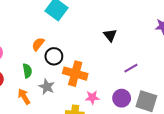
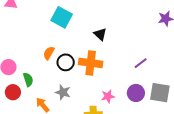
black triangle: (110, 35) -> (100, 34), moved
green semicircle: (27, 71) -> (28, 80), moved
orange cross: (75, 74) -> (91, 63), moved

